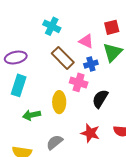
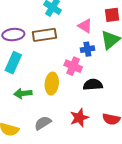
brown rectangle: (63, 58) -> (44, 35), moved, turned -60
black semicircle: (100, 99) -> (93, 85), turned 48
red star: (90, 133) -> (79, 118), turned 30

